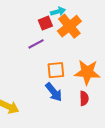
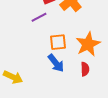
orange star: (87, 72) -> (88, 44), turned -30

